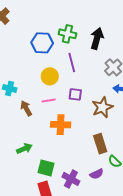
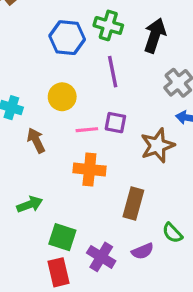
yellow circle: (50, 76) -> (62, 97), moved
pink line: (49, 100) -> (87, 130), moved
brown rectangle: (100, 144) -> (133, 204), moved, turned 30

